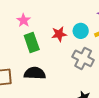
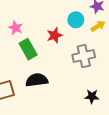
cyan circle: (81, 31) -> (76, 20), moved
gray cross: (83, 58) -> (84, 56), turned -30

